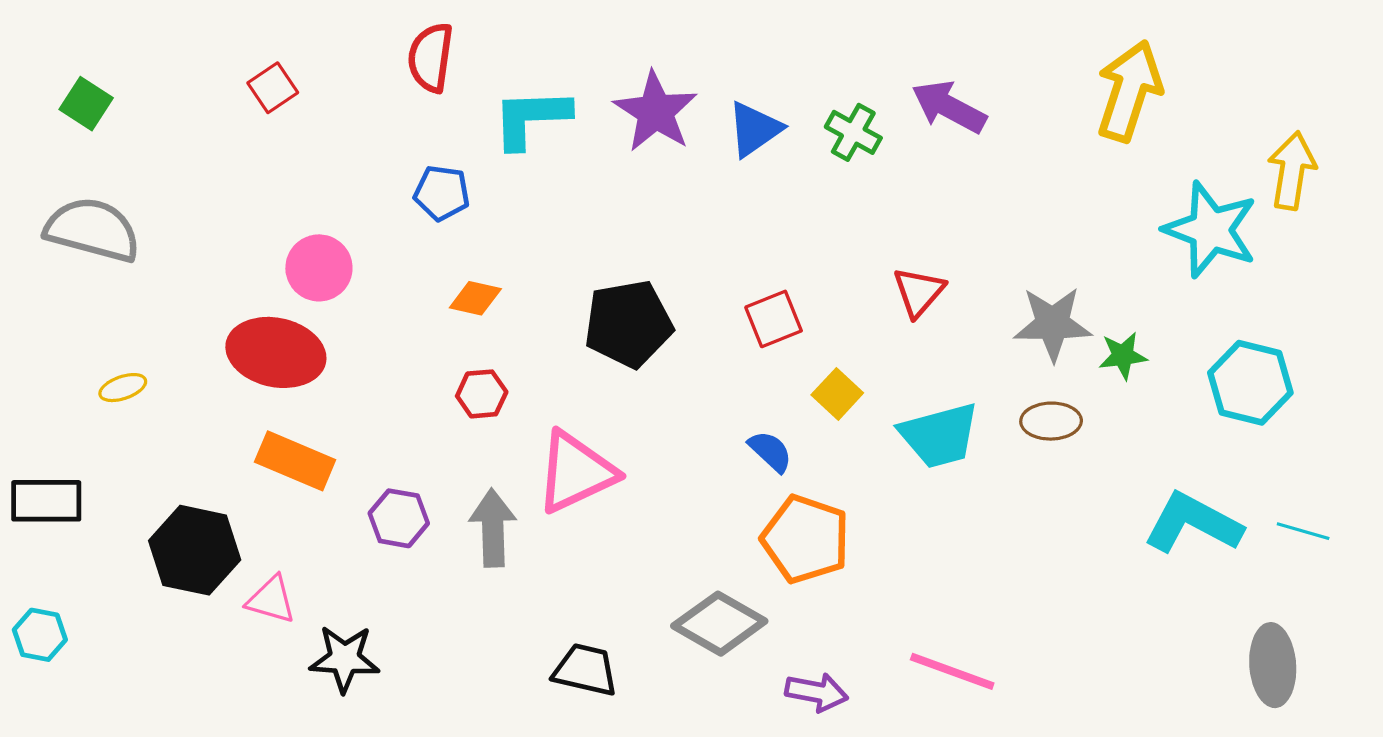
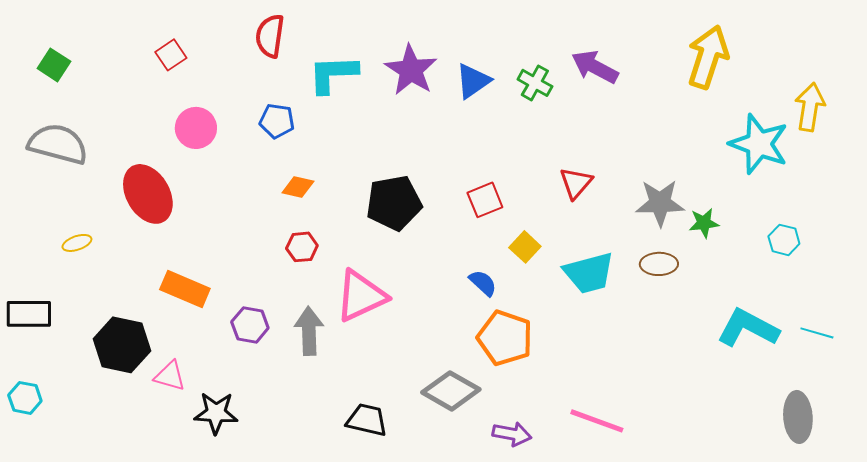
pink circle: (319, 268) -> (196, 128), moved
red ellipse: (276, 352) -> (148, 194), moved, turned 48
cyan hexagon: (1250, 383) -> (784, 240), size x0.6

